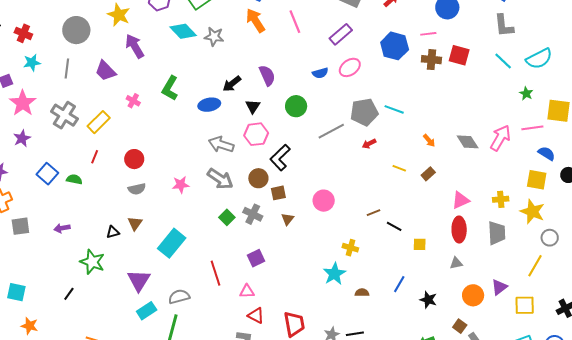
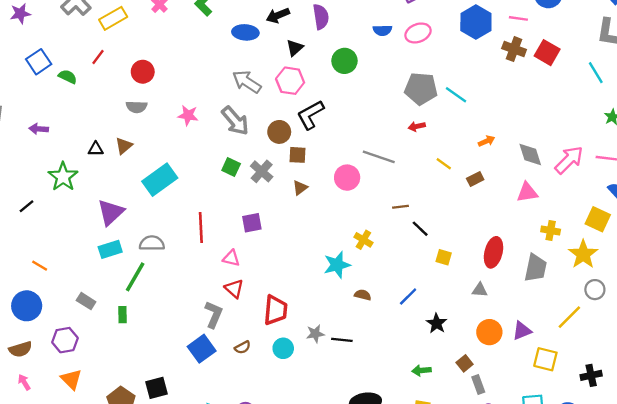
gray line: (331, 131) -> (379, 157), moved, turned 32
orange arrow: (429, 140) -> (487, 141), turned -88
pink triangle: (461, 200) -> (527, 192), moved
green square: (227, 217) -> (231, 167), turned -35

